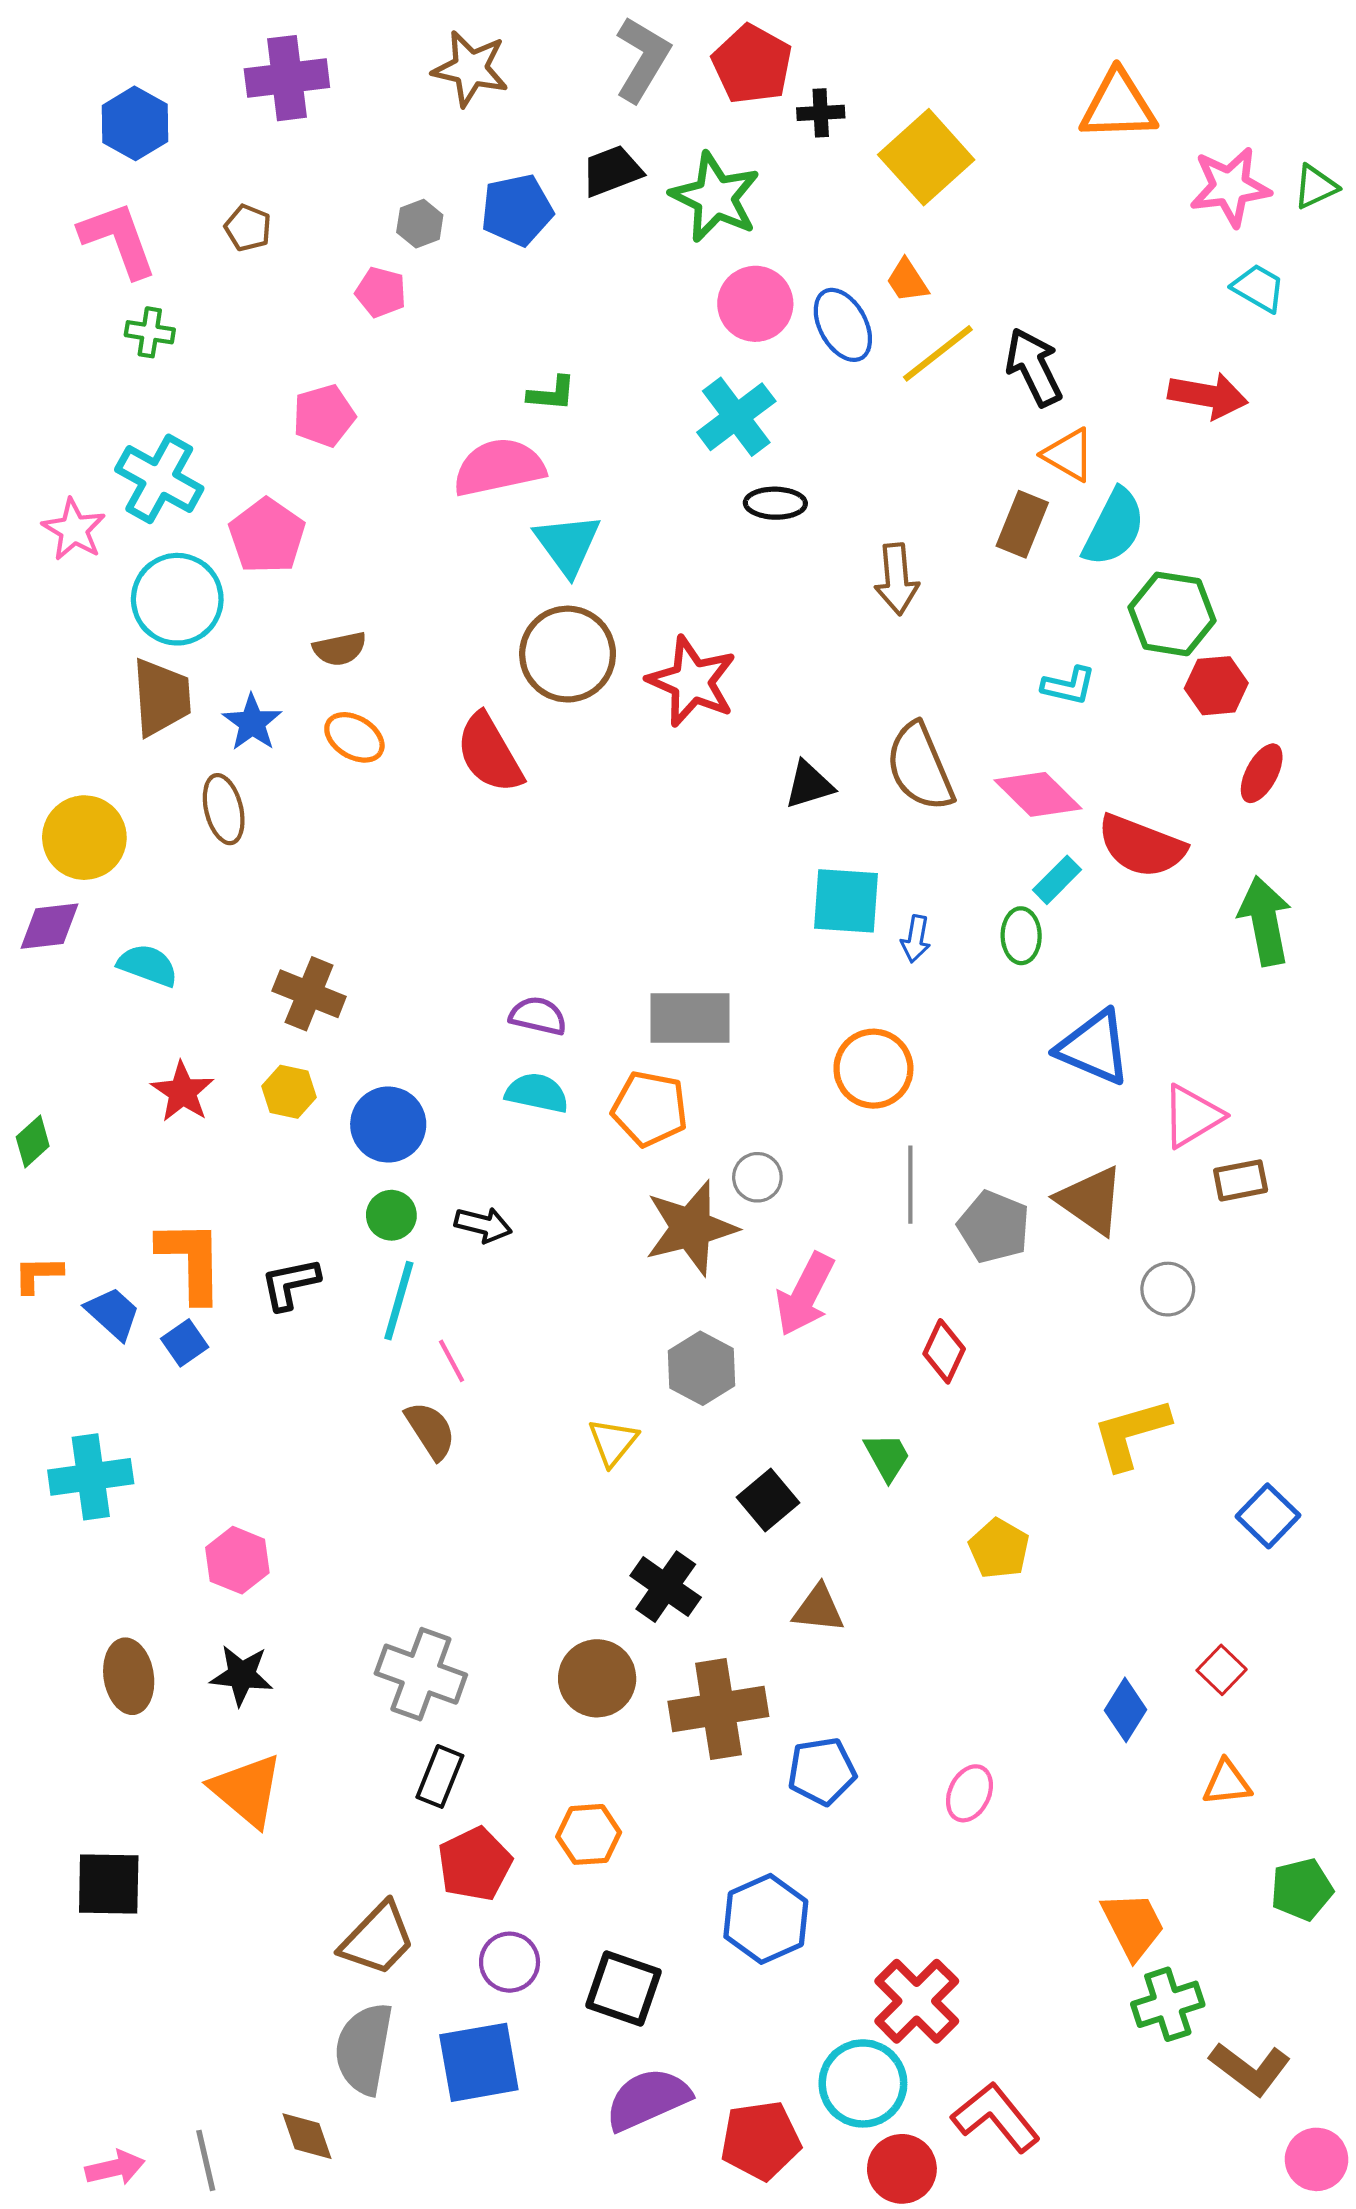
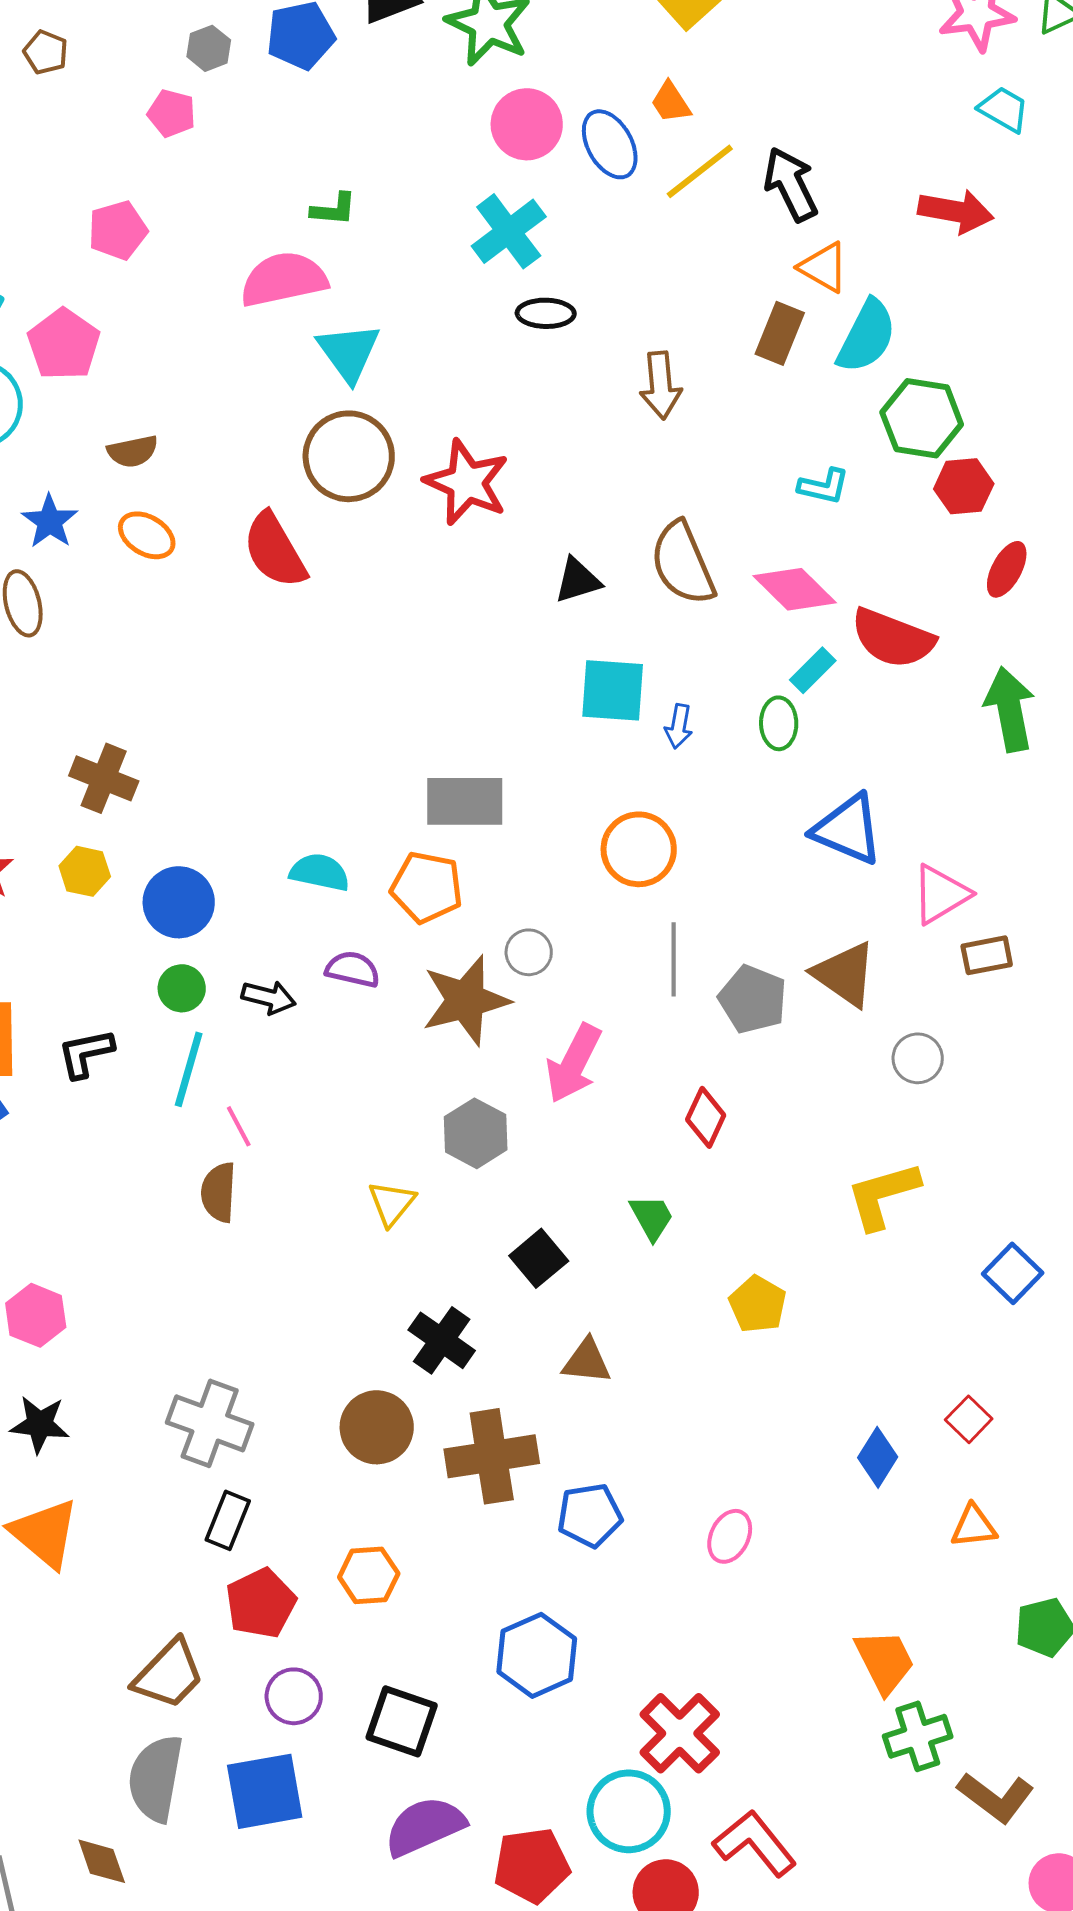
purple semicircle: (538, 1016) -> (353, 969), moved
brown semicircle: (430, 1430) -> (219, 1192), turned -144

